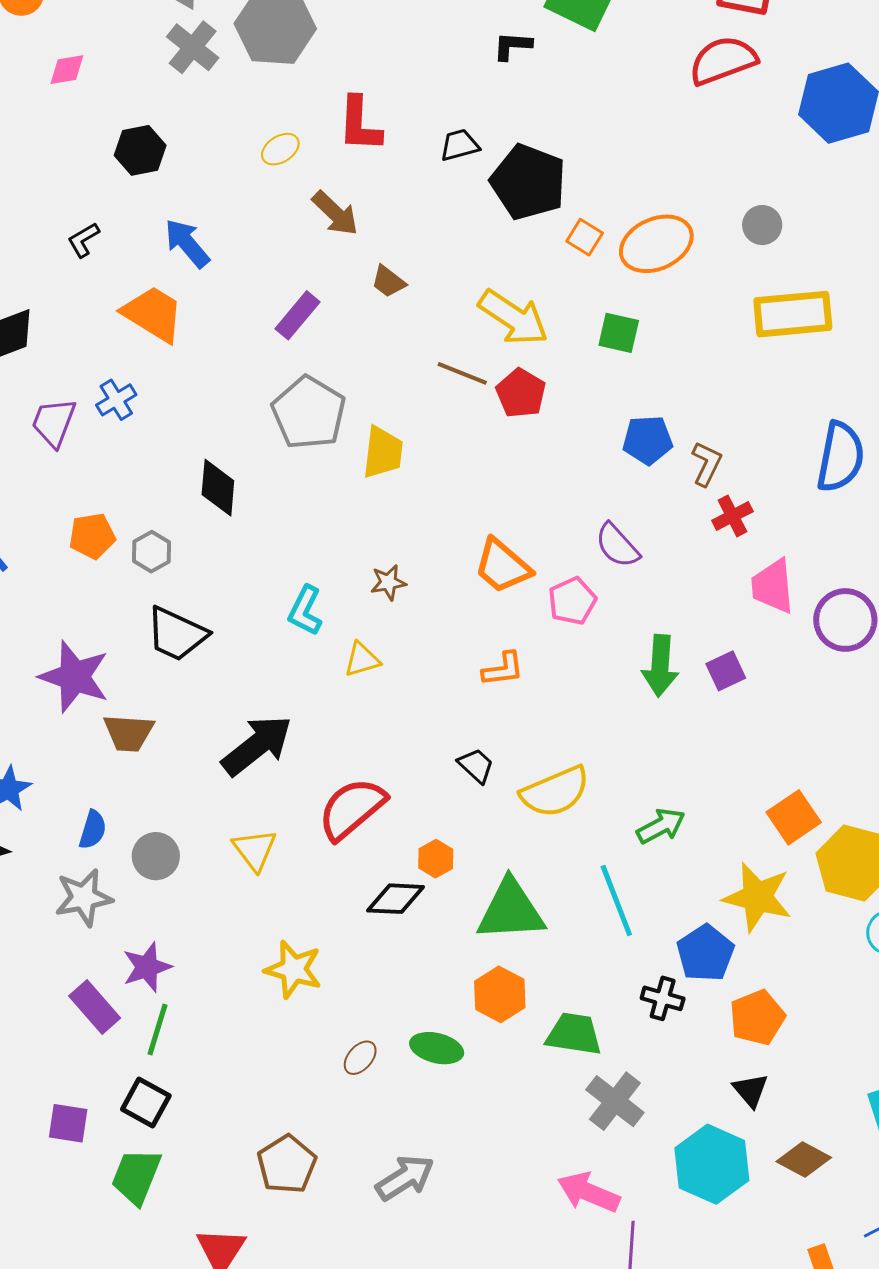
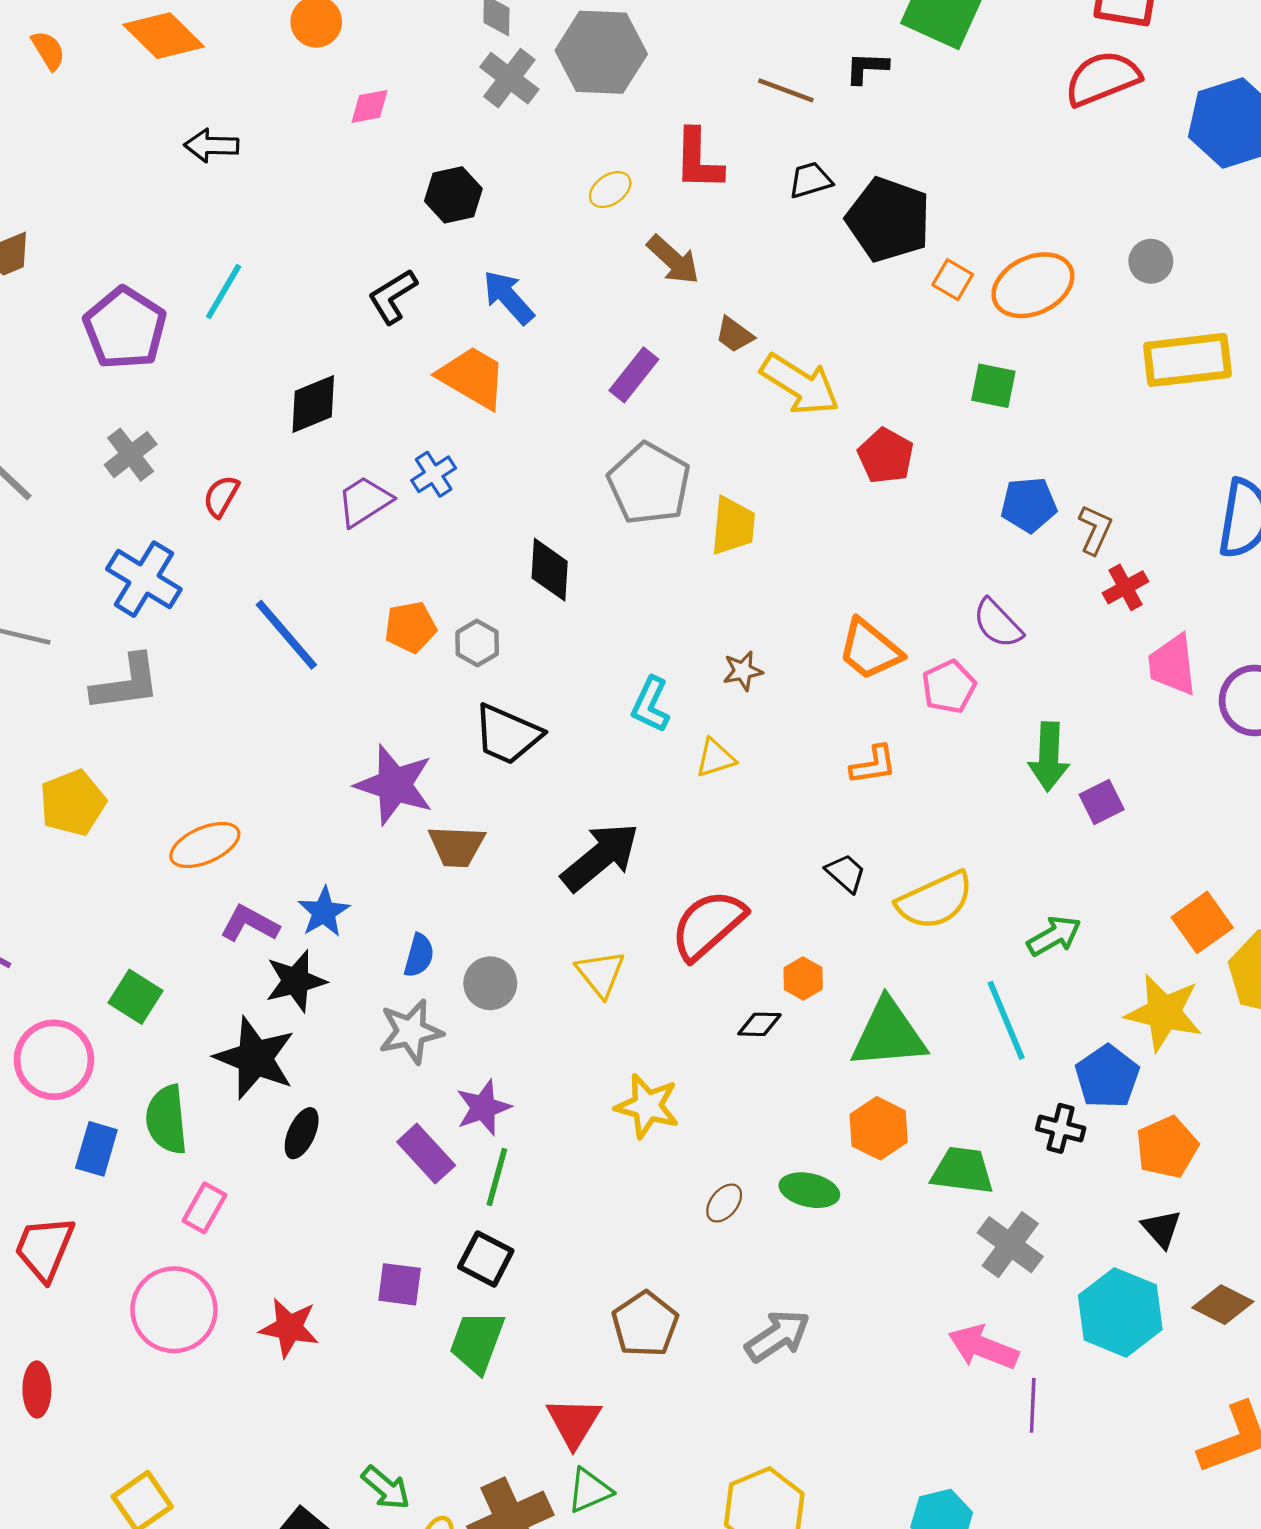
black L-shape: (83, 240) -> (393, 296), size x1.4
yellow arrow: (513, 318) -> (800, 384), moved
brown line: (462, 373) -> (786, 90), moved
purple trapezoid: (54, 422) -> (364, 501), turned 38
purple square: (726, 671) -> (1102, 802), moved
black diamond: (396, 899) -> (759, 1024), size x0.7

